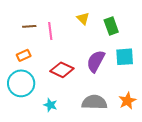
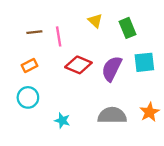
red diamond: (62, 70) -> (78, 65), moved
cyan circle: (21, 83) -> (28, 97), size x0.7

